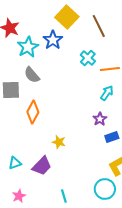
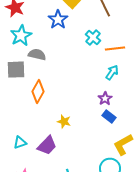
cyan star: (28, 47) -> (21, 36), moved
gray semicircle: (32, 75) -> (37, 55), turned 144
blue rectangle: (112, 137) -> (109, 117), moved, turned 56

